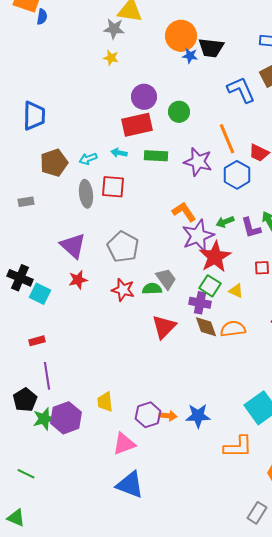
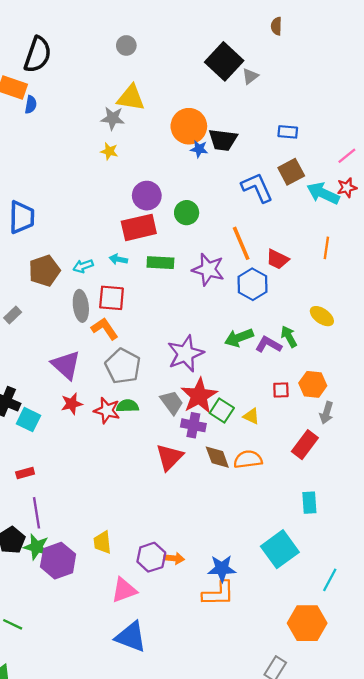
gray rectangle: (26, 202) -> (13, 315), turned -35
orange L-shape: (184, 212) -> (105, 329), moved
green arrow: (225, 222) -> (239, 338), size x1.4
purple L-shape: (251, 228) -> (268, 345), turned 135
purple star: (198, 236) -> (185, 354), moved
red star: (215, 257) -> (199, 396), moved
green semicircle: (152, 289) -> (127, 406), moved
red star: (123, 290) -> (107, 410), moved
purple cross: (200, 303) -> (193, 425), moved
blue star: (198, 416) -> (222, 569), moved
green star: (44, 419) -> (36, 547), moved, turned 30
orange L-shape: (238, 447) -> (218, 594), moved

